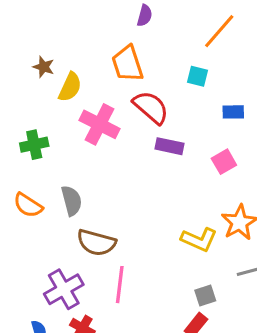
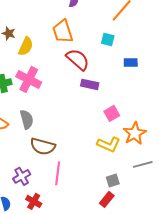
pink cross: (100, 124) -> (29, 79), moved
pink square: (224, 162) -> (112, 113), moved
purple cross: (64, 289) -> (22, 176), size x0.7

